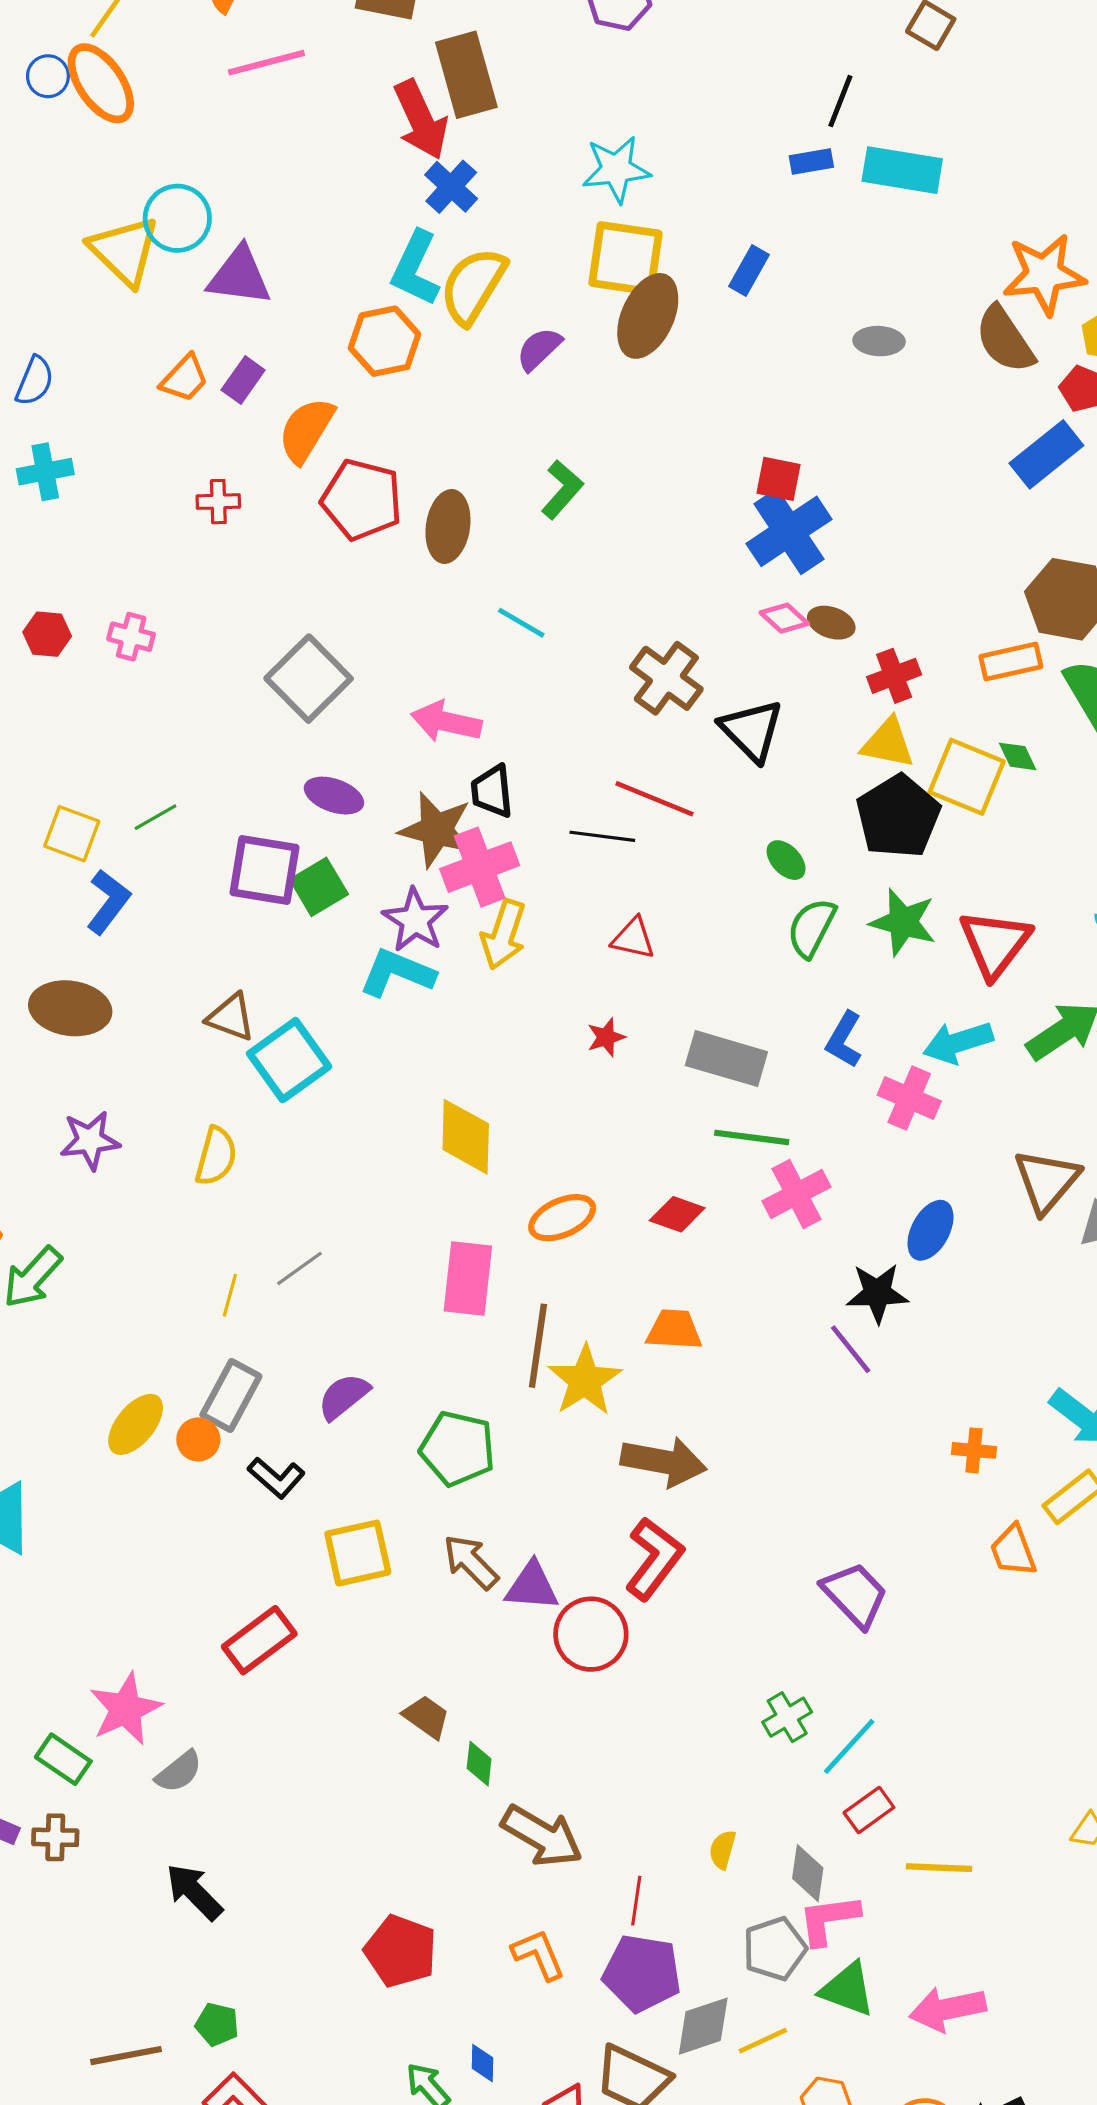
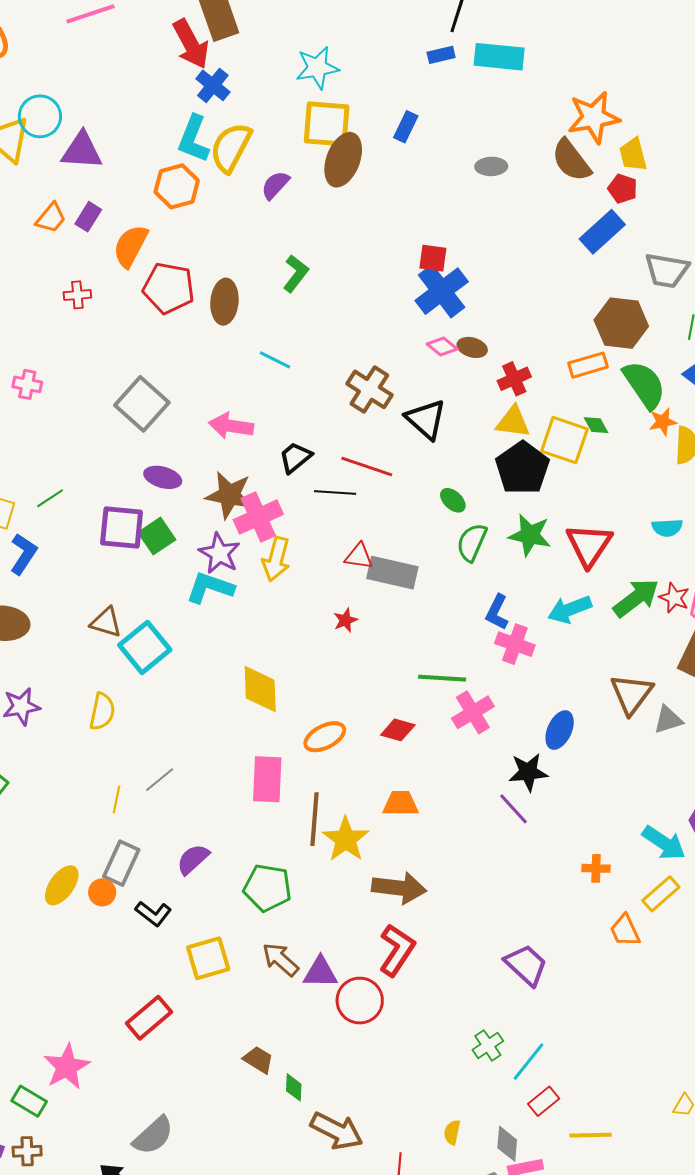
black trapezoid: (492, 791) -> (295, 457), moved, turned 60
gray rectangle: (726, 1059) -> (392, 573), moved
pink cross: (909, 1098) -> (515, 644), moved
gray semicircle: (179, 1772) -> (153, 1136), moved, size x1.4

